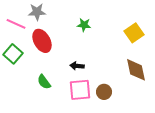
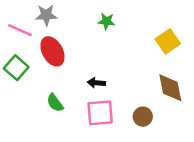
green star: (84, 25) -> (106, 21), moved
brown circle: (104, 92) -> (143, 117), moved

